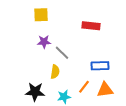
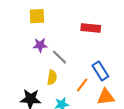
blue rectangle: (100, 66) -> (100, 71), turned 60
orange line: (84, 87) -> (82, 85), moved

